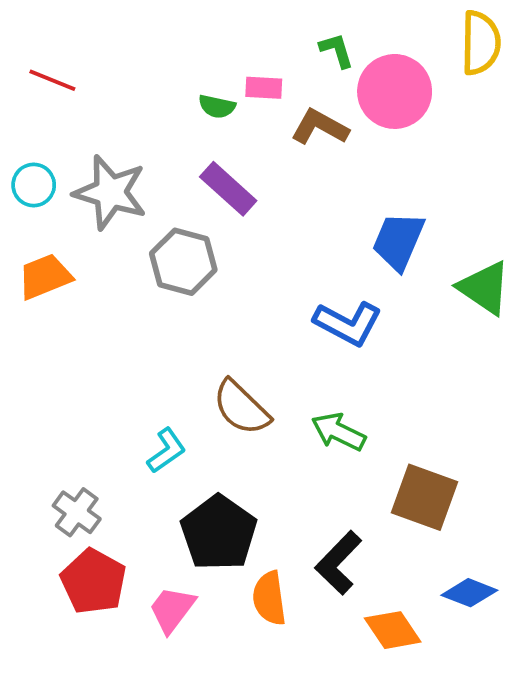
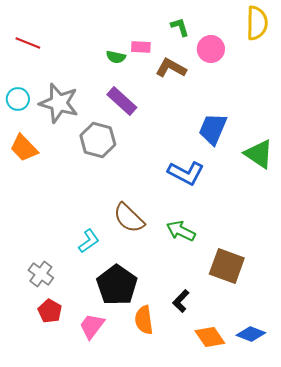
pink circle: (395, 91) -> (211, 49), size x0.7
orange trapezoid: (45, 277) -> (24, 148), turned -112
black L-shape: (338, 563) -> (181, 301), size x0.7
red pentagon: (94, 581) -> (50, 311), size x0.7
blue diamond: (469, 593) -> (251, 334), moved

